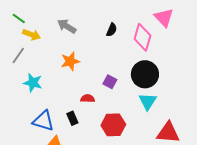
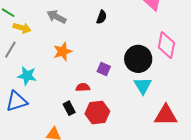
pink diamond: (142, 37) -> (166, 45), moved
blue triangle: (43, 121) -> (17, 101), moved, turned -30
red hexagon: (113, 125) -> (97, 112), moved

